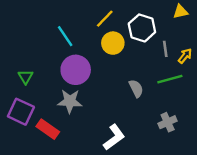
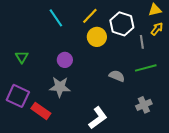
cyan line: (65, 36) -> (56, 18), moved
yellow arrow: (185, 56) -> (157, 29), moved
purple circle: (76, 70) -> (65, 60), size x0.6
green triangle: (26, 77) -> (22, 57), moved
gray semicircle: (136, 88) -> (117, 76), turned -42

